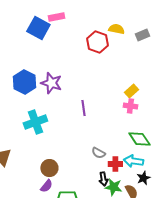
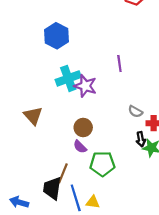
purple star: (51, 83) -> (85, 86), moved
purple semicircle: (46, 186) -> (80, 147), turned 96

